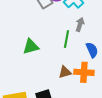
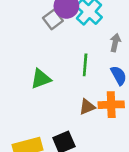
gray arrow: (80, 24) -> (115, 43), moved

